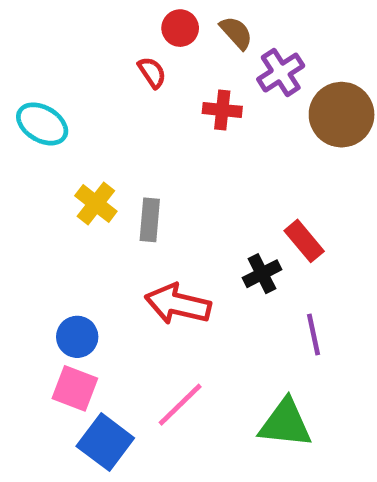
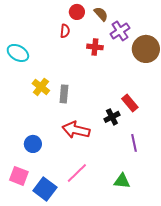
red semicircle: (152, 73) -> (65, 31), turned 40
pink square: (75, 388) -> (19, 176), moved
green triangle: (285, 423) -> (122, 181), size x0.7

